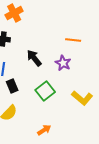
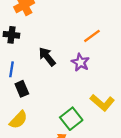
orange line: (73, 40) -> (92, 36), turned -42
green square: (45, 91) -> (71, 119), moved

